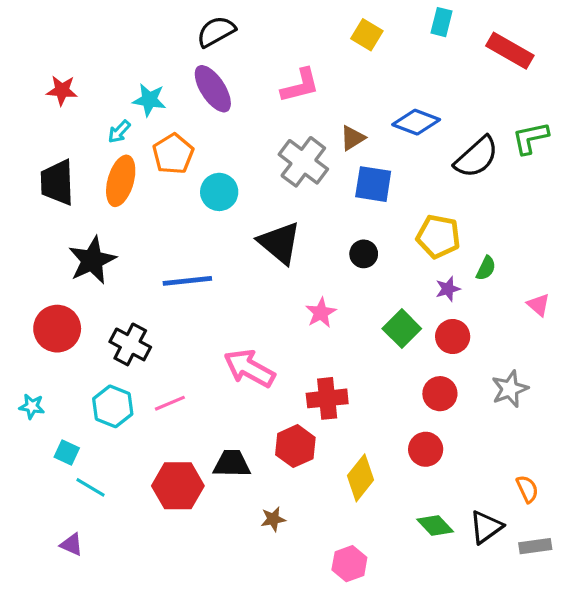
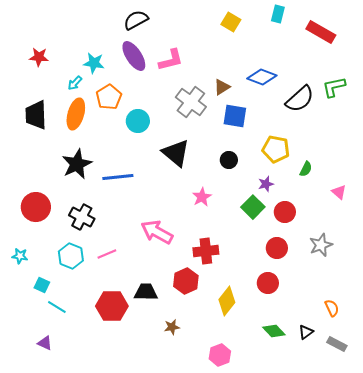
pink L-shape: (300, 86) -> (171, 60), moved
black star: (92, 260) -> (77, 164), moved
purple star: (448, 289) -> (266, 184), moved
black triangle: (486, 527) -> (306, 332), size x0.7
gray rectangle: (535, 546) -> (337, 344), turned 36

